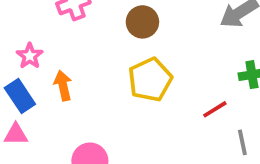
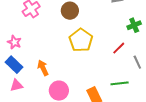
orange arrow: (63, 86) -> (43, 68), moved

